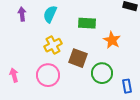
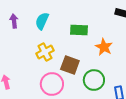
pink circle: (48, 75) -> (52, 84), moved

